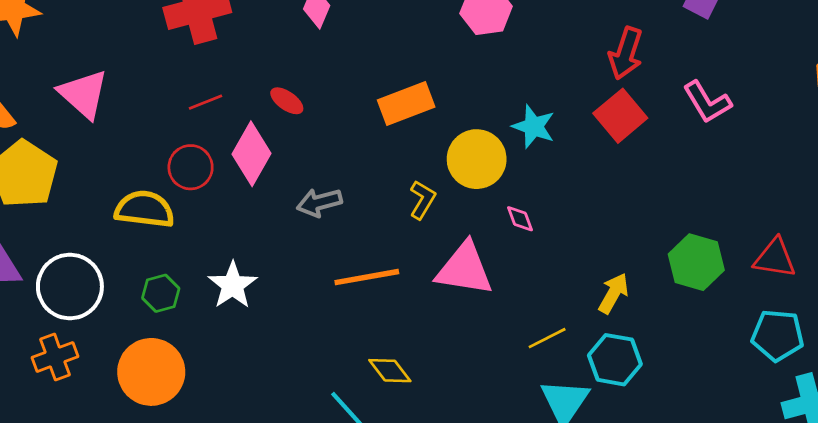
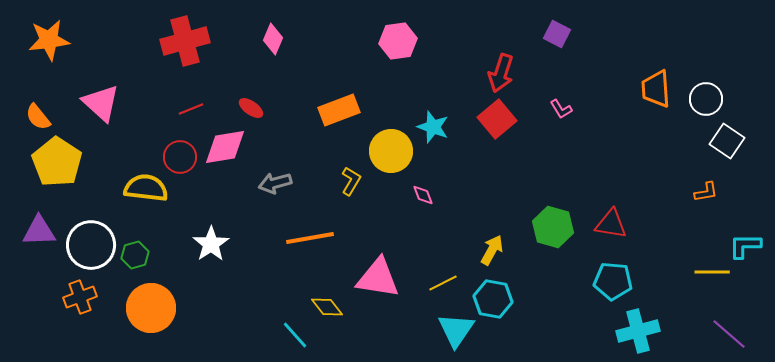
pink L-shape: (707, 102) -> (561, 109), size x0.6
pink diamond: (252, 154) -> (225, 147), turned 51
pink triangle: (464, 269) -> (378, 278), moved
green hexagon: (161, 293) -> (135, 255), moved

